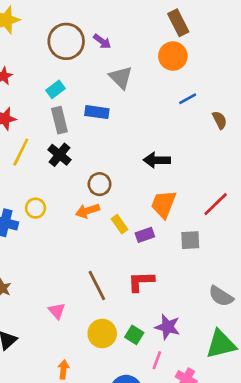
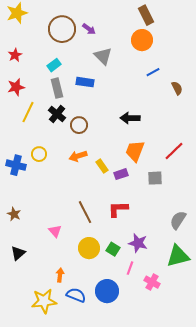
brown circle: (100, 184) -> (79, 125), moved
gray semicircle: (221, 296) -> (178, 220), turned 90

